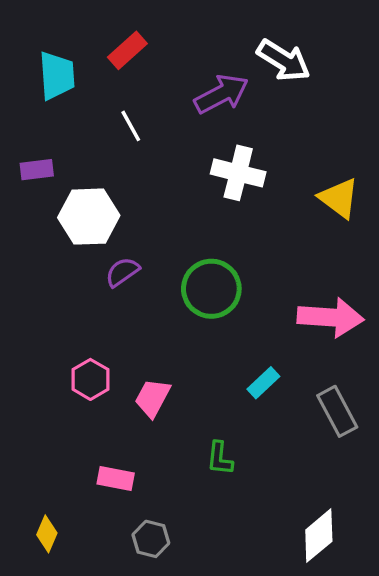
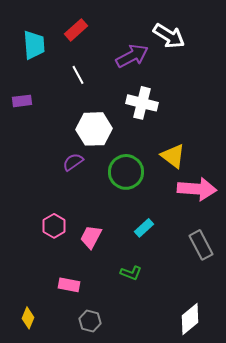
yellow triangle: (339, 198) -> (173, 156), moved
white hexagon: (89, 217) -> (94, 129), moved
cyan rectangle: (263, 383) -> (144, 228), moved
green L-shape: (220, 458) -> (131, 273), turned -75

